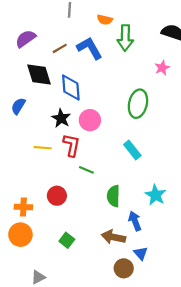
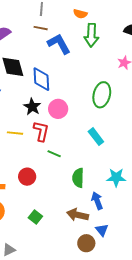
orange semicircle: (105, 20) -> (80, 14), moved
brown line: (60, 48) -> (41, 28), moved, turned 40
cyan star: (156, 195) -> (116, 177), turned -30

